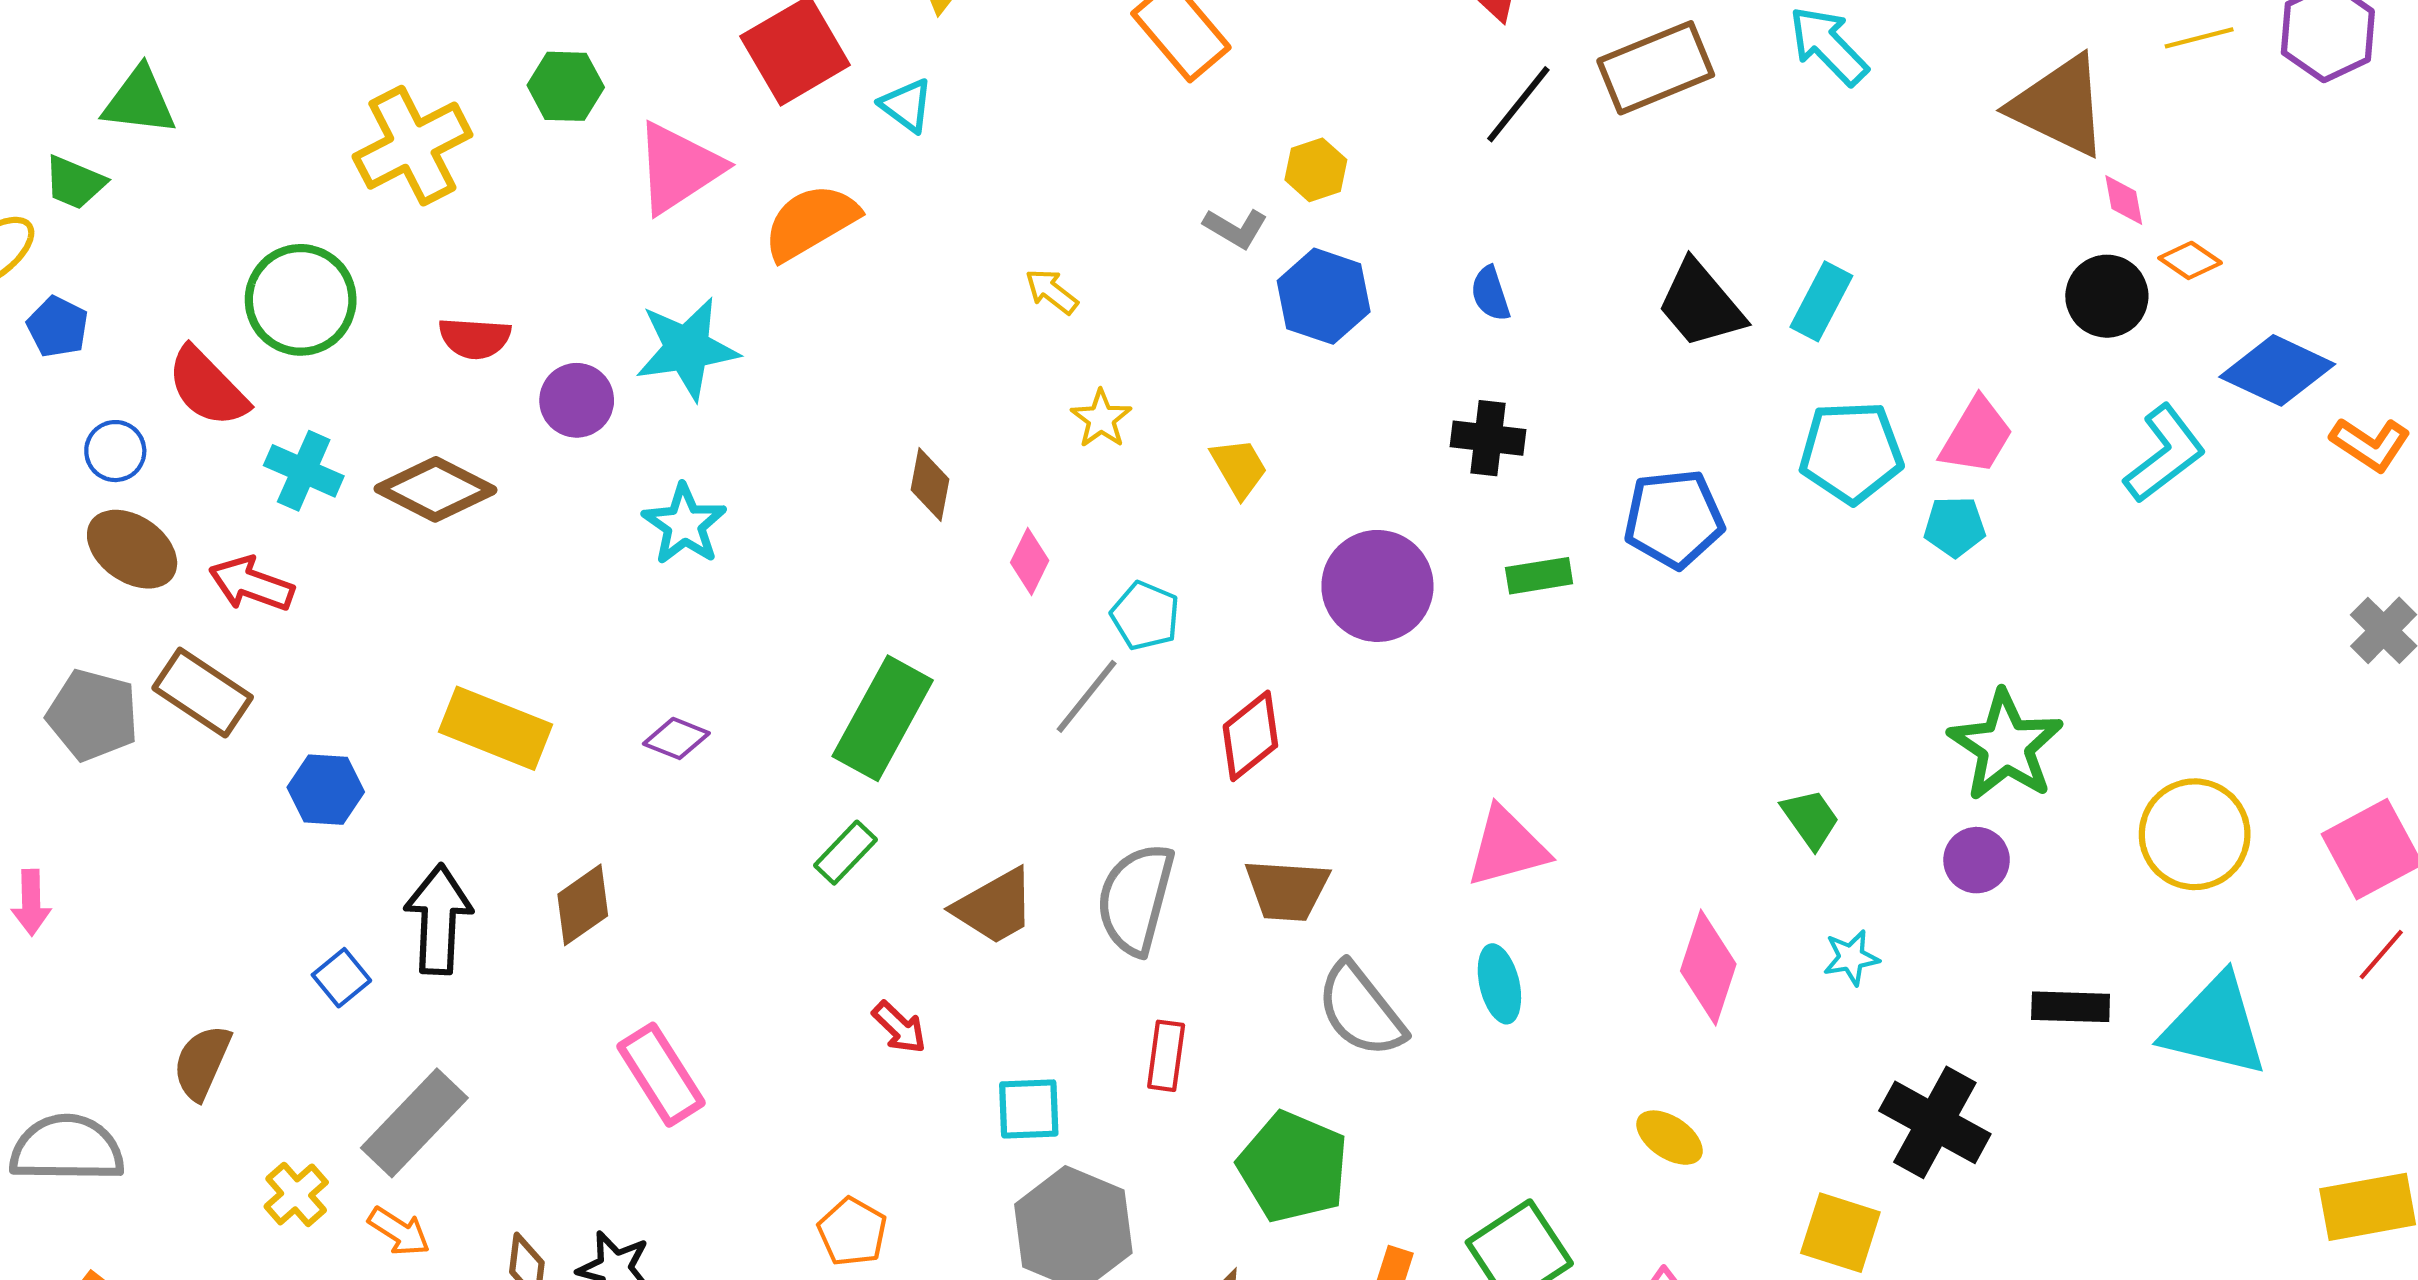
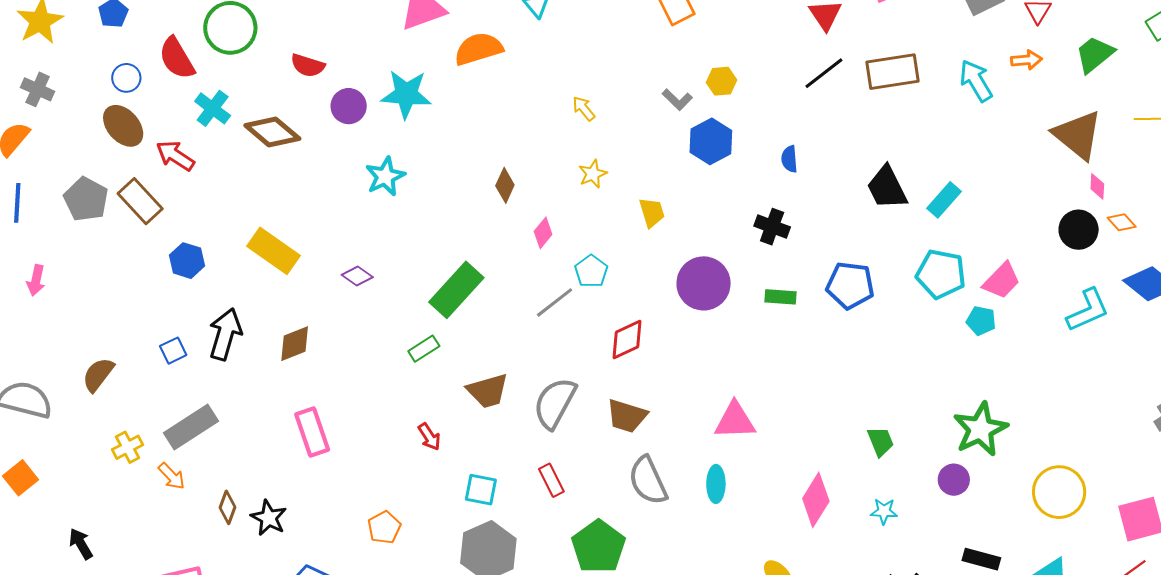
red rectangle: (1166, 1056) -> (551, 480), turned -48

